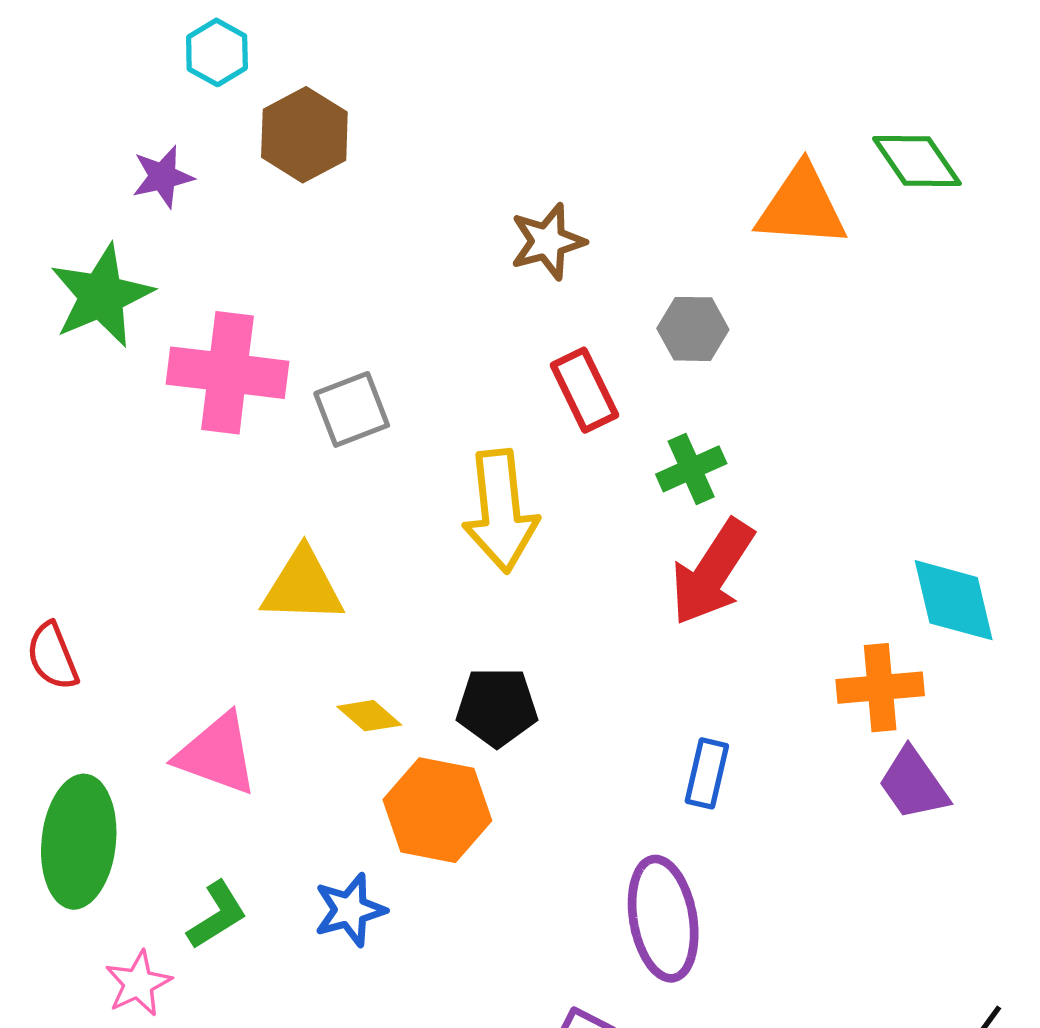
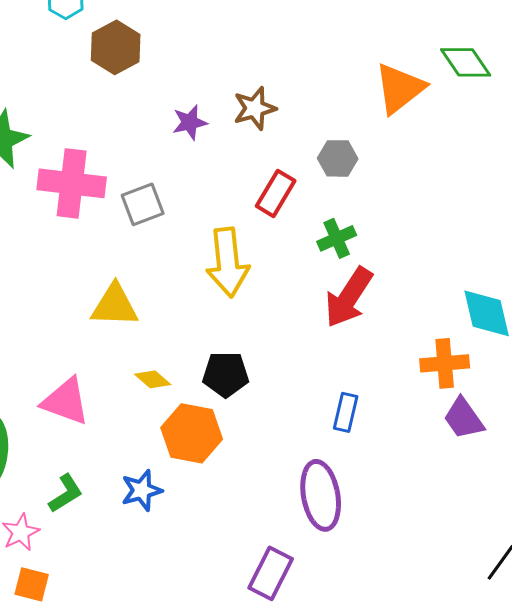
purple star: (163, 177) -> (190, 122), moved
orange triangle: (801, 206) -> (400, 88), turned -42
red rectangle: (584, 390) -> (276, 193), turned 57

